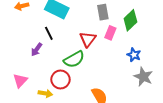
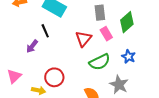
pink rectangle: (110, 33) -> (106, 34), turned -56
green semicircle: (74, 59) -> (100, 62), moved
gray star: (143, 77) -> (119, 85), moved

